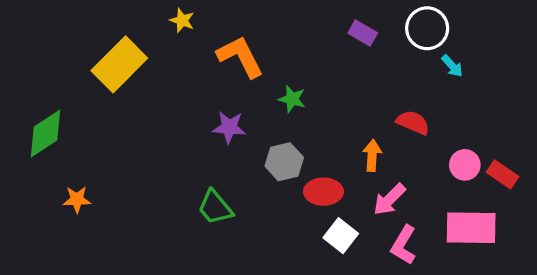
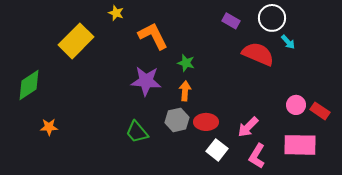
red semicircle: (413, 123) -> (258, 54), moved, size x1.5
purple star: (229, 127) -> (146, 81), size x1.4
orange arrow: (372, 155) -> (185, 91), moved
gray hexagon: (284, 162) -> (177, 120), moved

